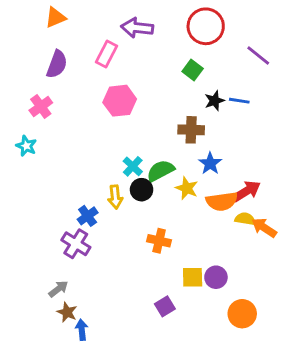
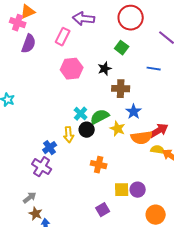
black star: (214, 101) -> (105, 69), moved
pink cross: (41, 107) -> (18, 23), moved, turned -35

